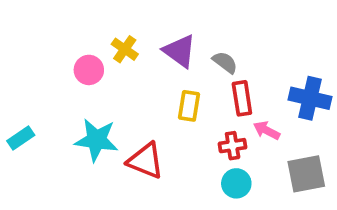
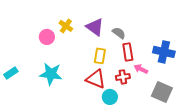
red triangle: (146, 161) -> (96, 79), moved
gray square: (306, 174) -> (162, 92), turned 35
cyan circle: (236, 183) -> (110, 97), moved

